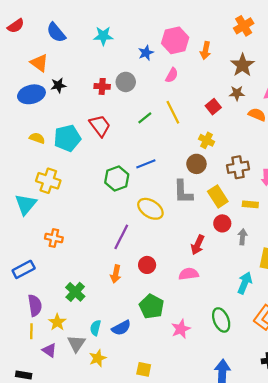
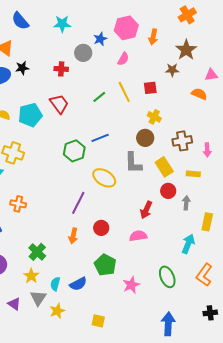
gray circle: (126, 82) -> (83, 53), moved
brown star: (237, 93) -> (172, 70), moved
red square: (213, 107) -> (150, 88), moved, turned 32
yellow star: (57, 322) -> (31, 276), moved

